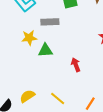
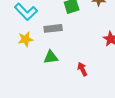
yellow star: (29, 38) -> (25, 39), moved

